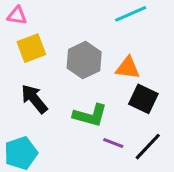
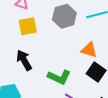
gray hexagon: (84, 60) -> (64, 16), moved

